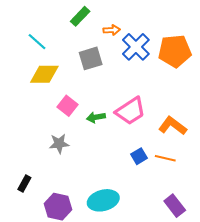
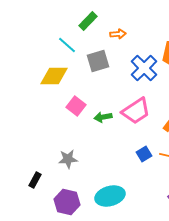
cyan line: (37, 42) -> (67, 45), moved
blue cross: (136, 47) -> (144, 68), moved
gray star: (59, 144) -> (68, 159), moved

